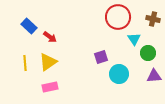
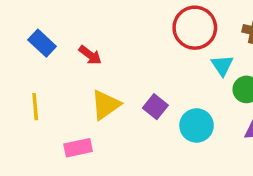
red arrow: (50, 37) -> (90, 55), moved
purple square: (101, 57) -> (155, 107), moved, turned -32
yellow triangle: (48, 62) -> (106, 105), moved

